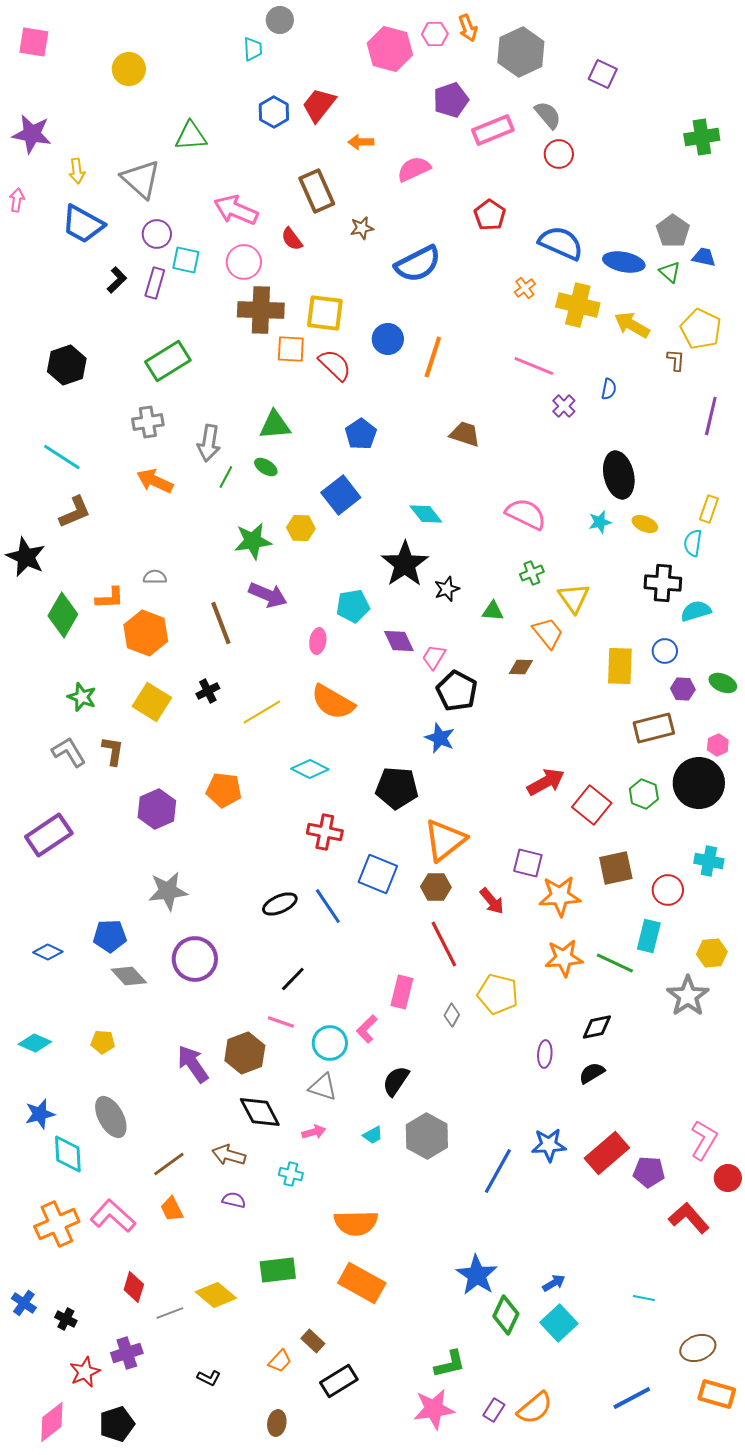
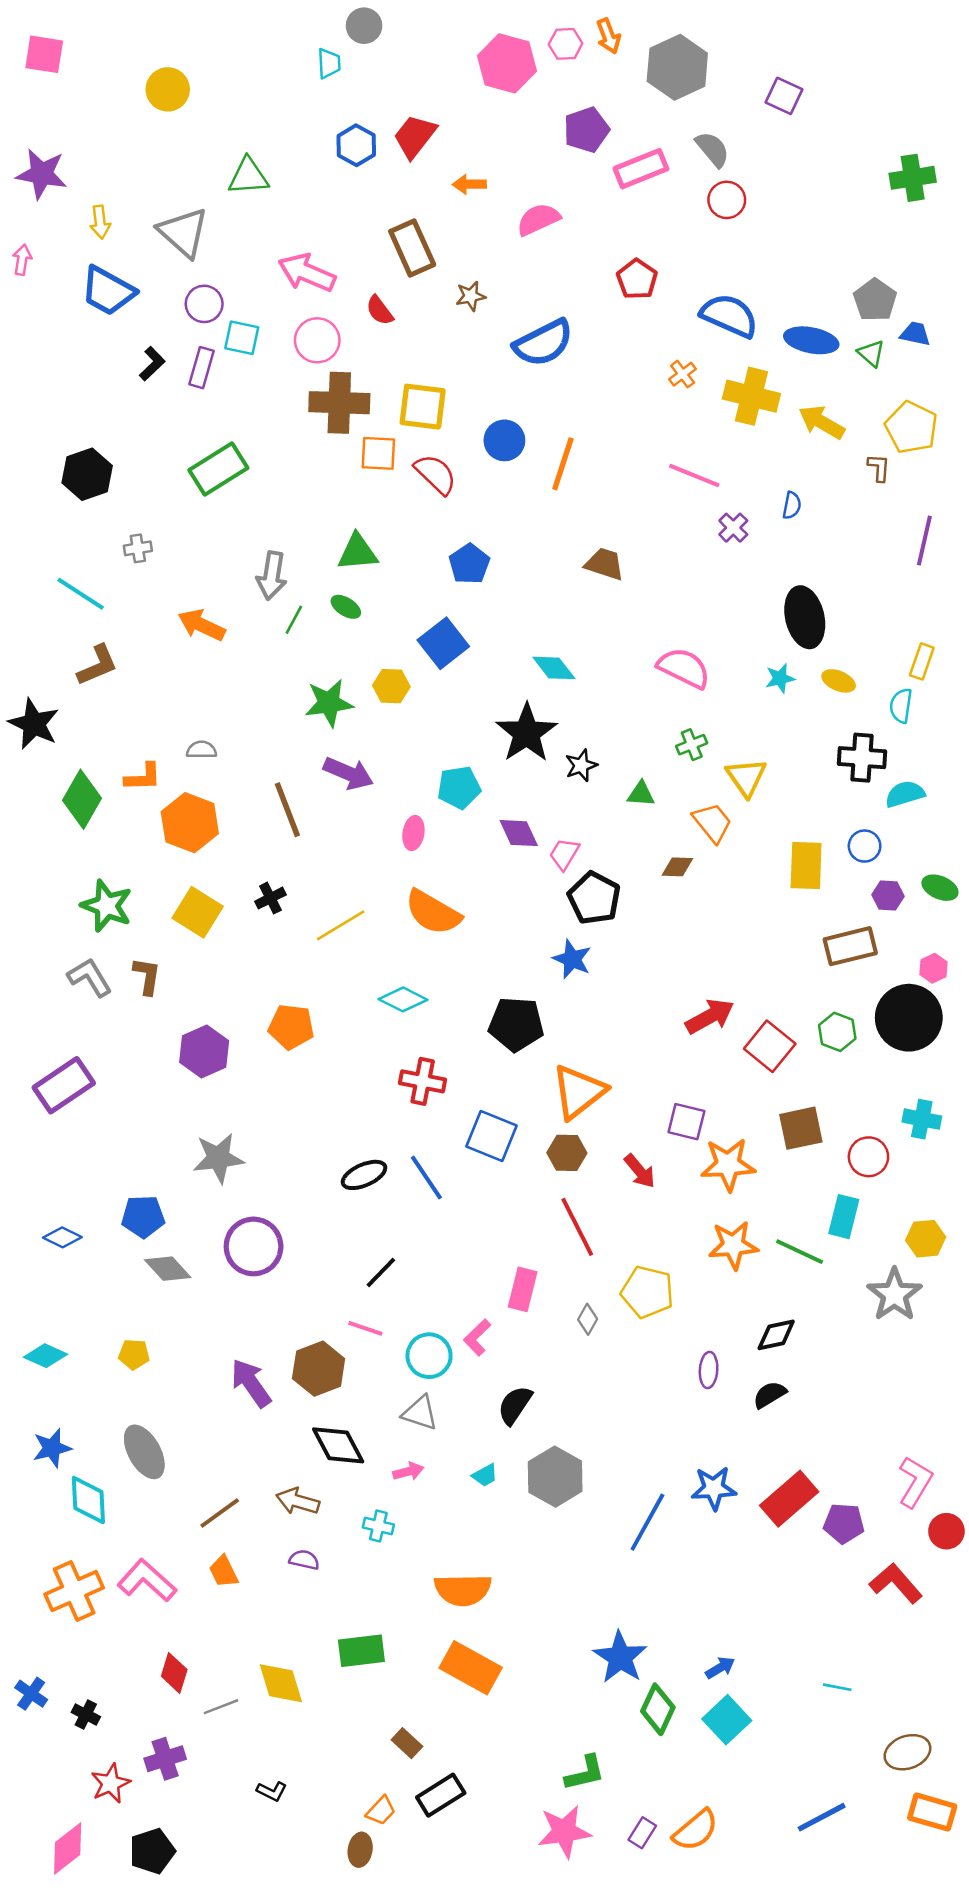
gray cross: (148, 422) -> (138, 548), moved, size x0.7
green star: (82, 697) -> (107, 906), size x1.4
yellow diamond: (216, 1295) -> (281, 1683), turned 33
orange trapezoid: (280, 1361) -> (381, 1811), moved

